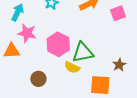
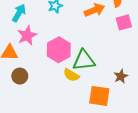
pink star: (27, 33) -> (27, 35), turned 30
brown circle: (38, 79) -> (20, 76), moved

